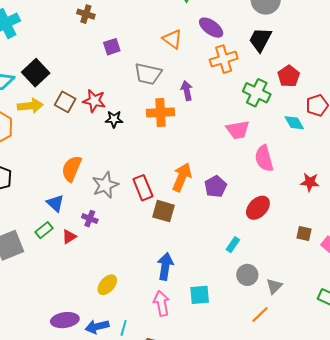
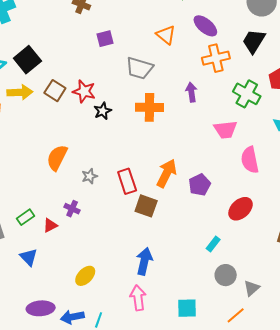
purple arrow: (187, 91) -> (191, 92), moved
black star: (114, 119) -> (103, 111), turned -30
gray star: (105, 185) -> (90, 176), size x0.6
blue triangle: (55, 203) -> (29, 257), moved
cyan square: (200, 295) -> (187, 308), moved

